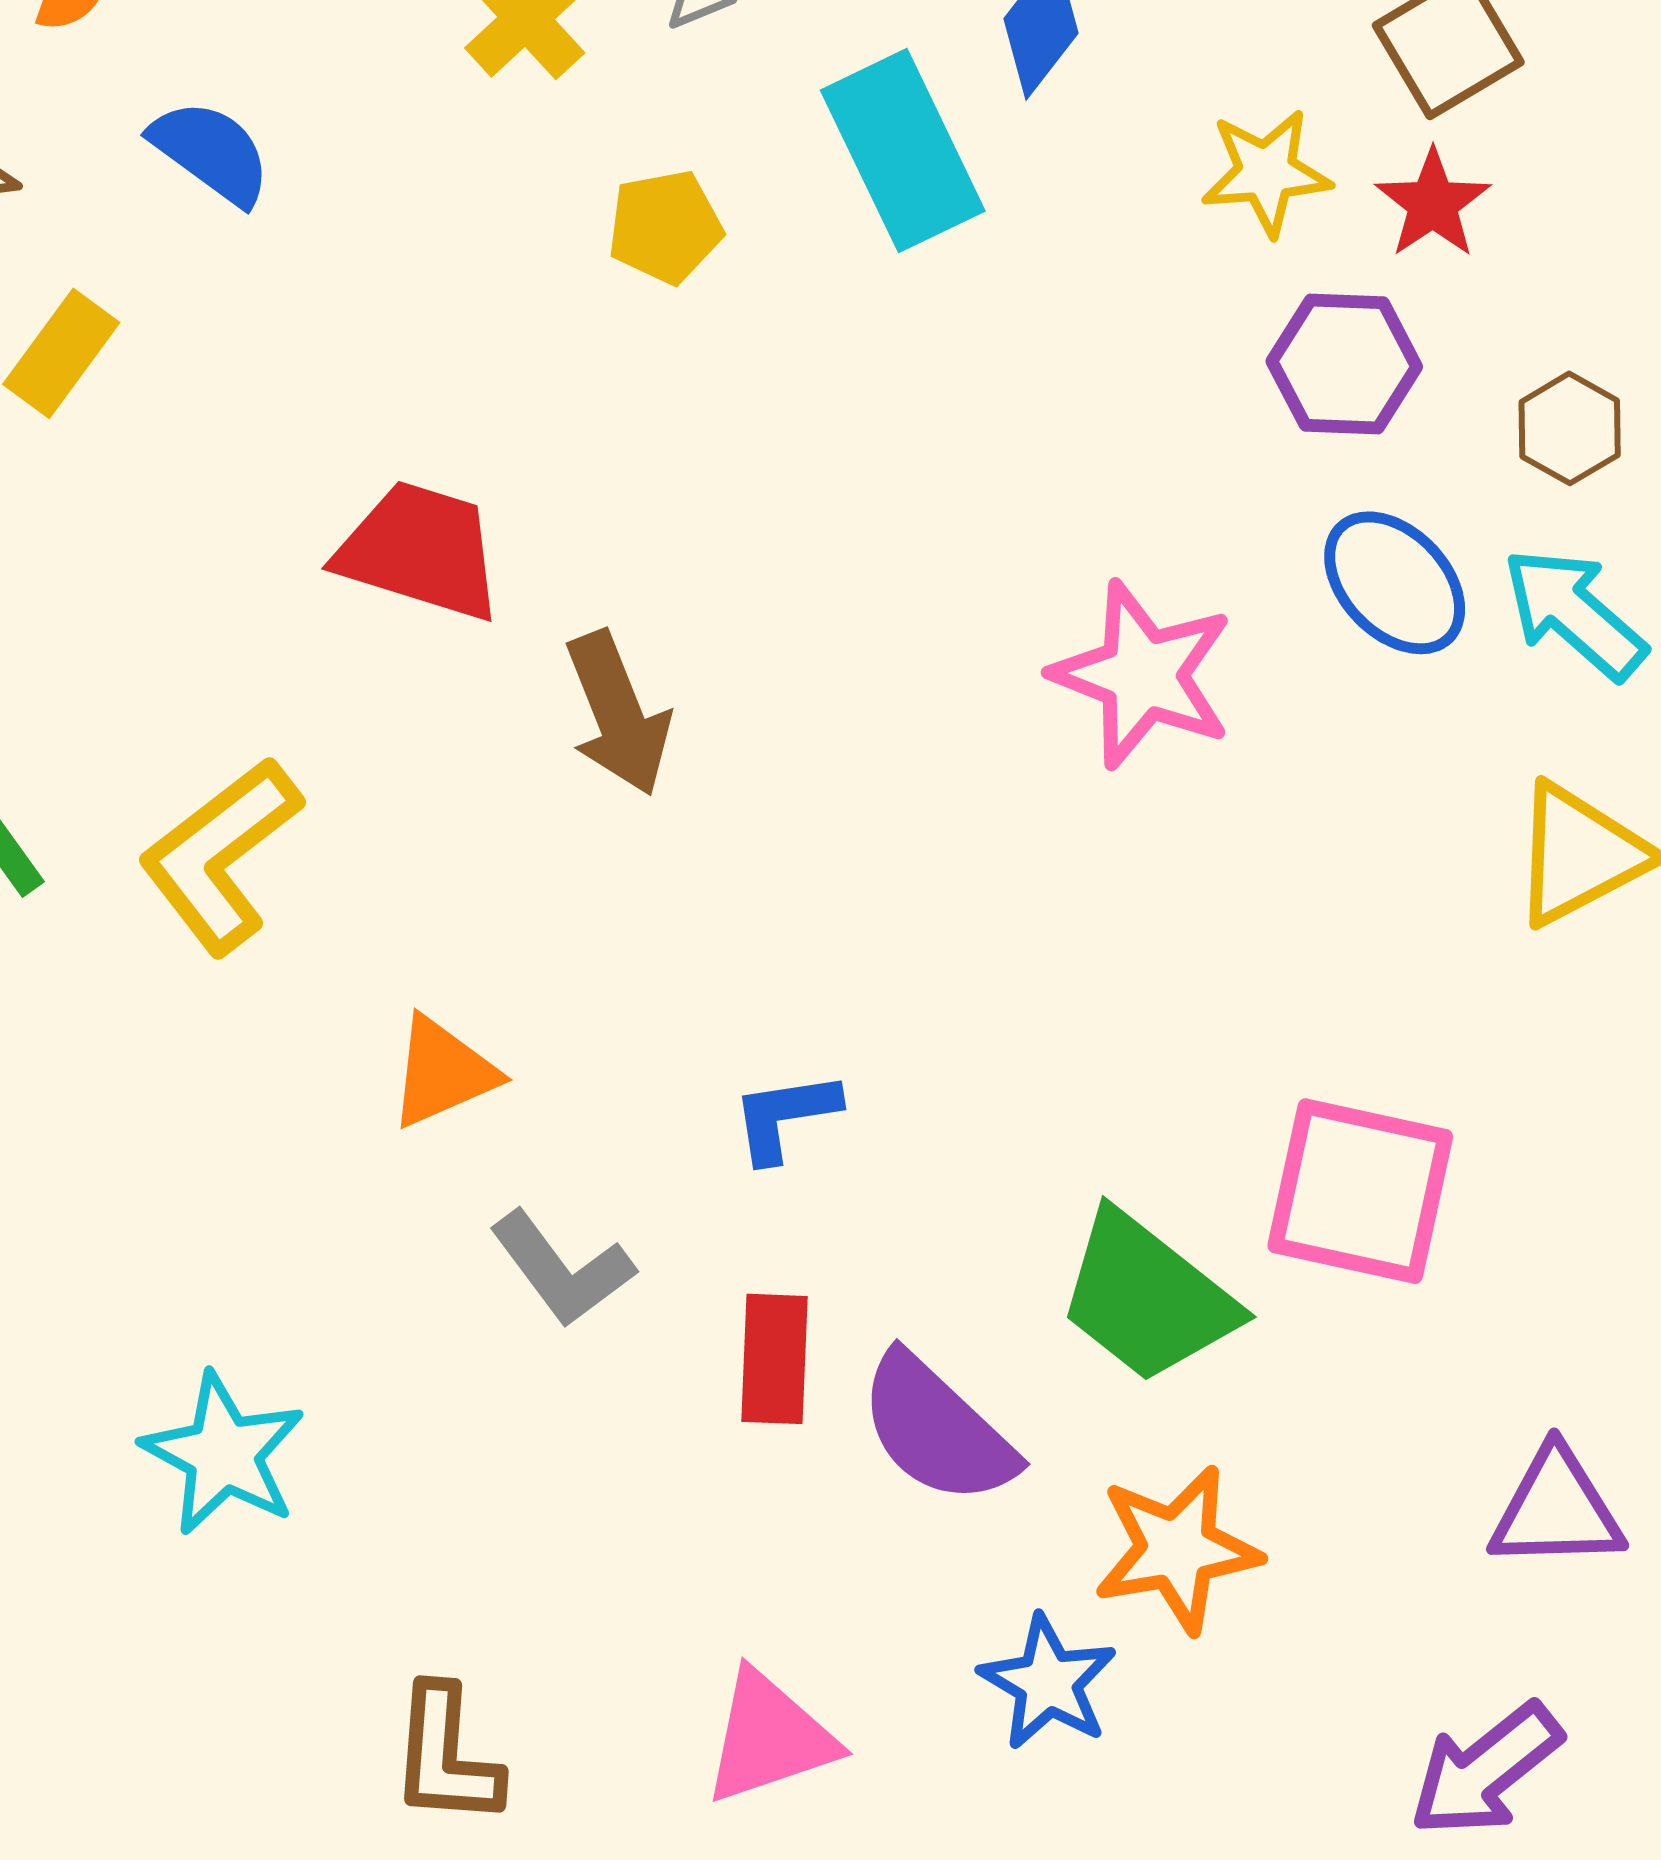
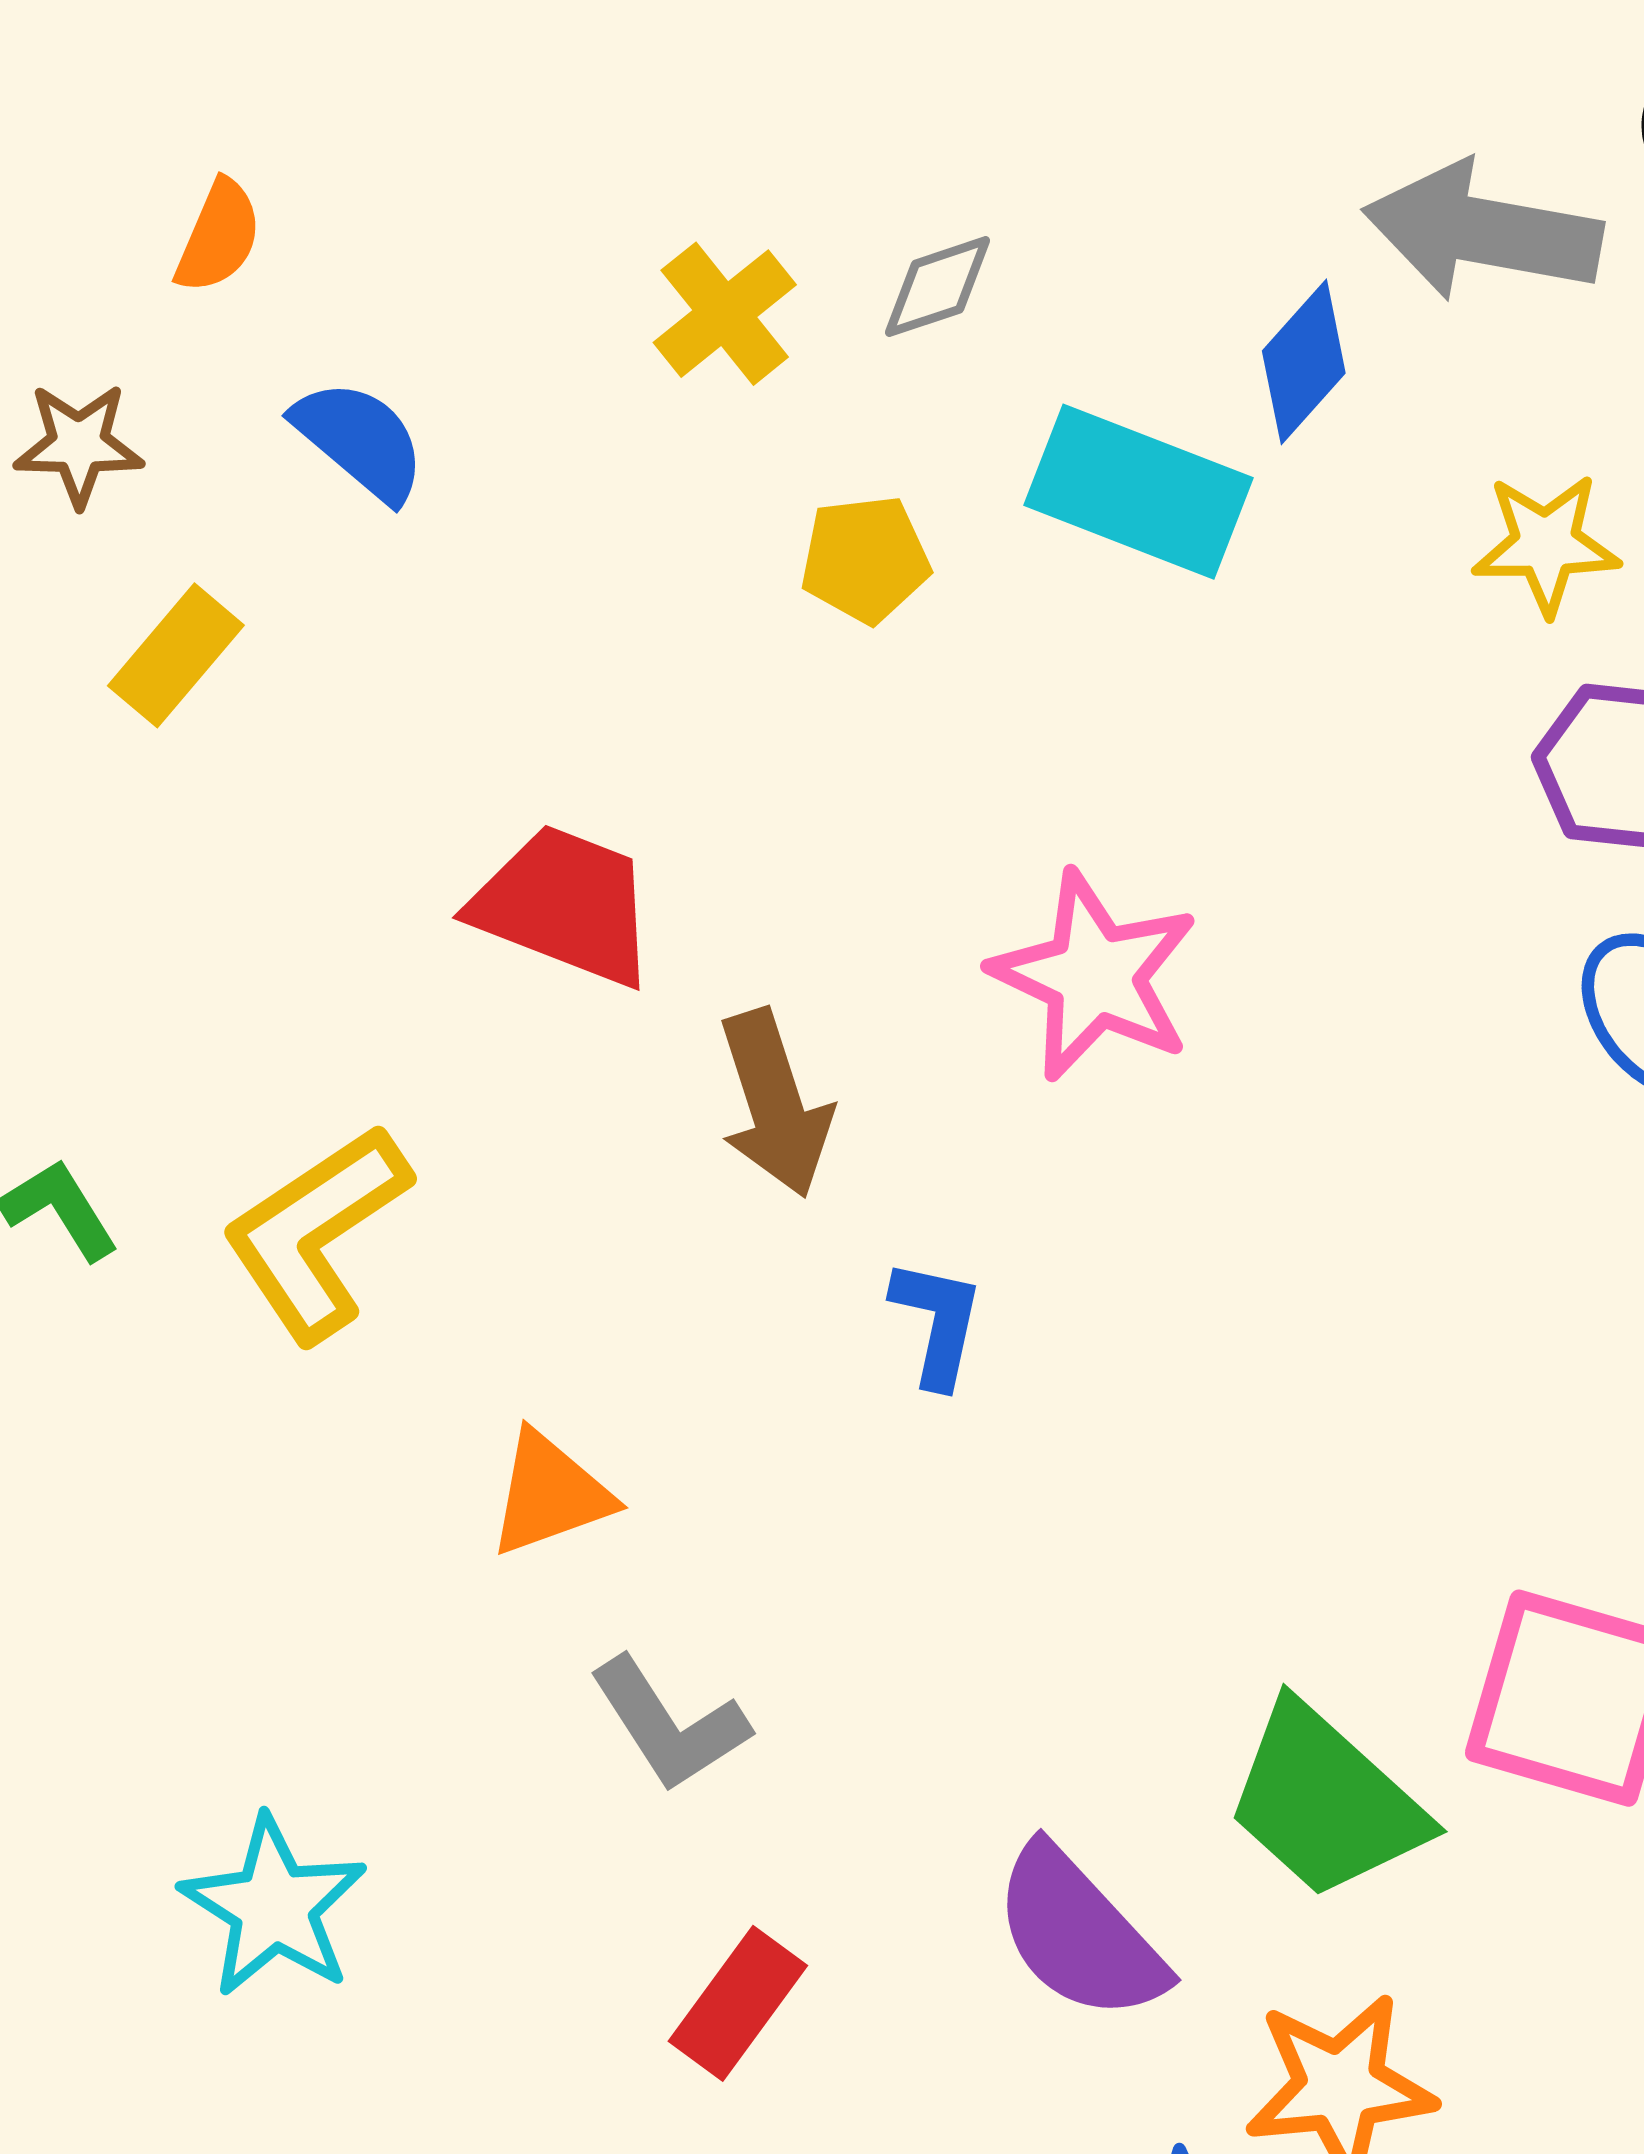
cyan rectangle: (903, 151) -> (1139, 492), turned -47
pink star: (1143, 675) -> (1095, 976), moved
blue L-shape: (785, 1116) -> (937, 1323), moved, turned 107
red rectangle: (775, 1359) -> (738, 2003), moved, turned 30

